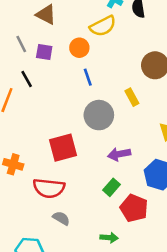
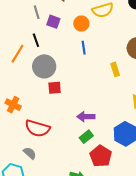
gray circle: (99, 115) -> (44, 66), moved
red square: (63, 148) -> (55, 88), moved, size x0.6
purple arrow: (119, 154) -> (86, 117), moved
gray semicircle: (61, 218) -> (30, 153), moved

